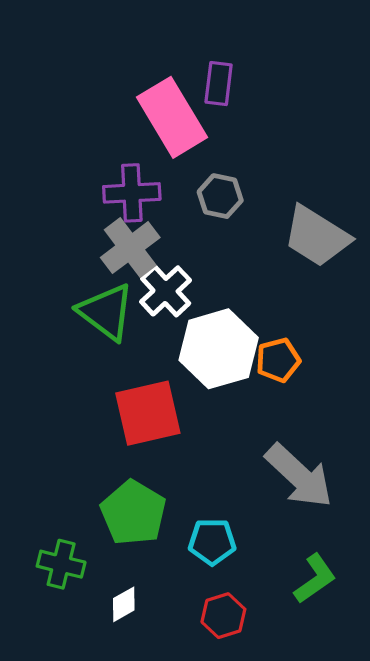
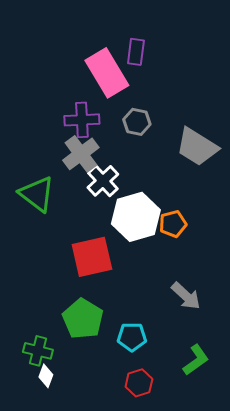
green triangle: (106, 312) -> (37, 194), moved
gray arrow: (299, 476) -> (186, 296), size x0.7
white diamond: (124, 604) -> (46, 376), moved, turned -40

